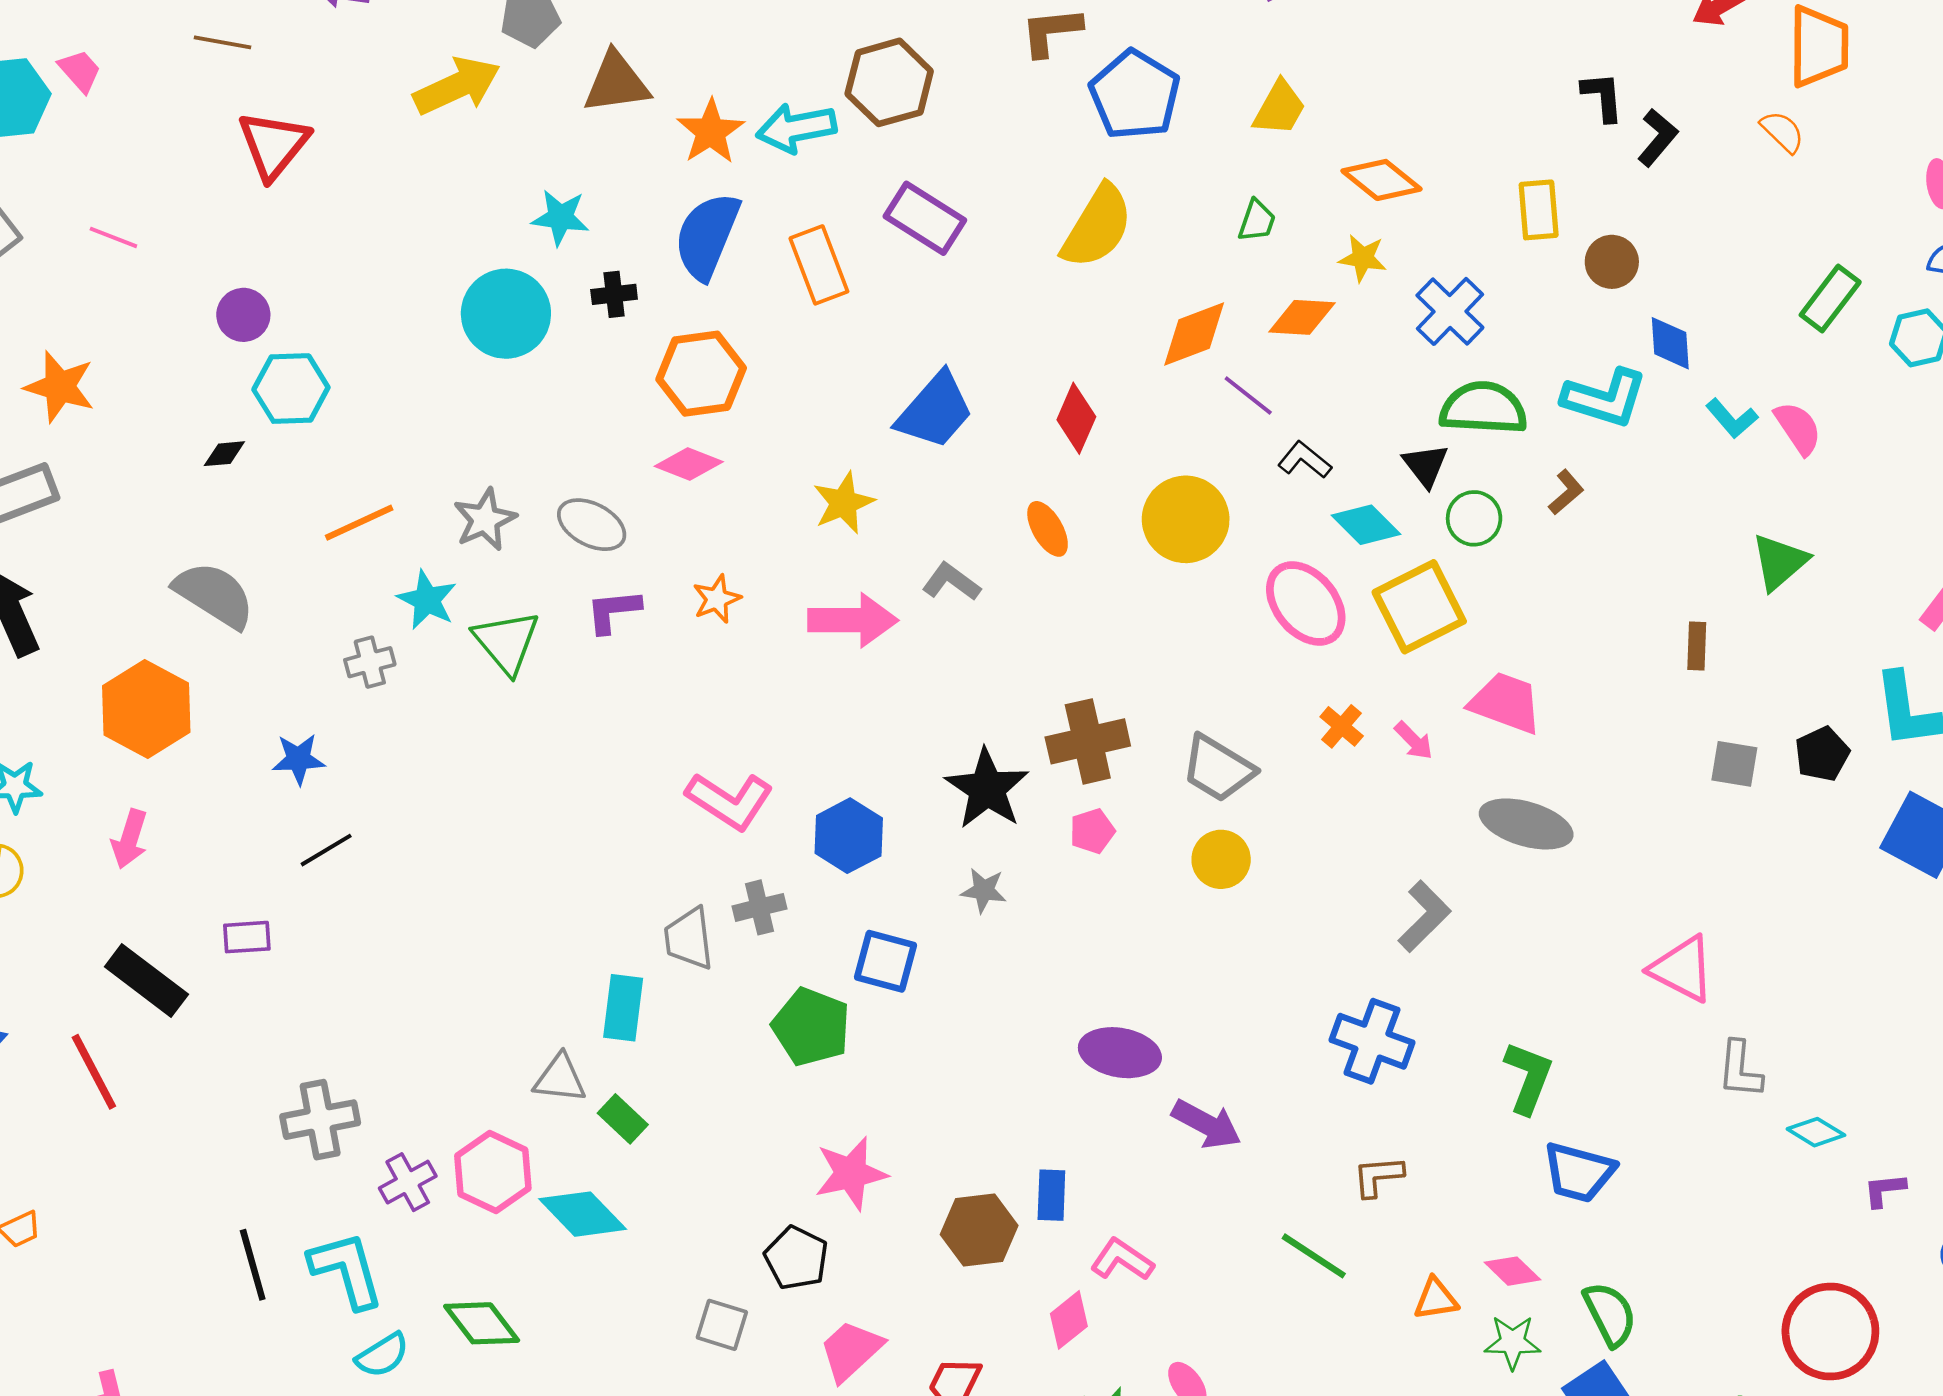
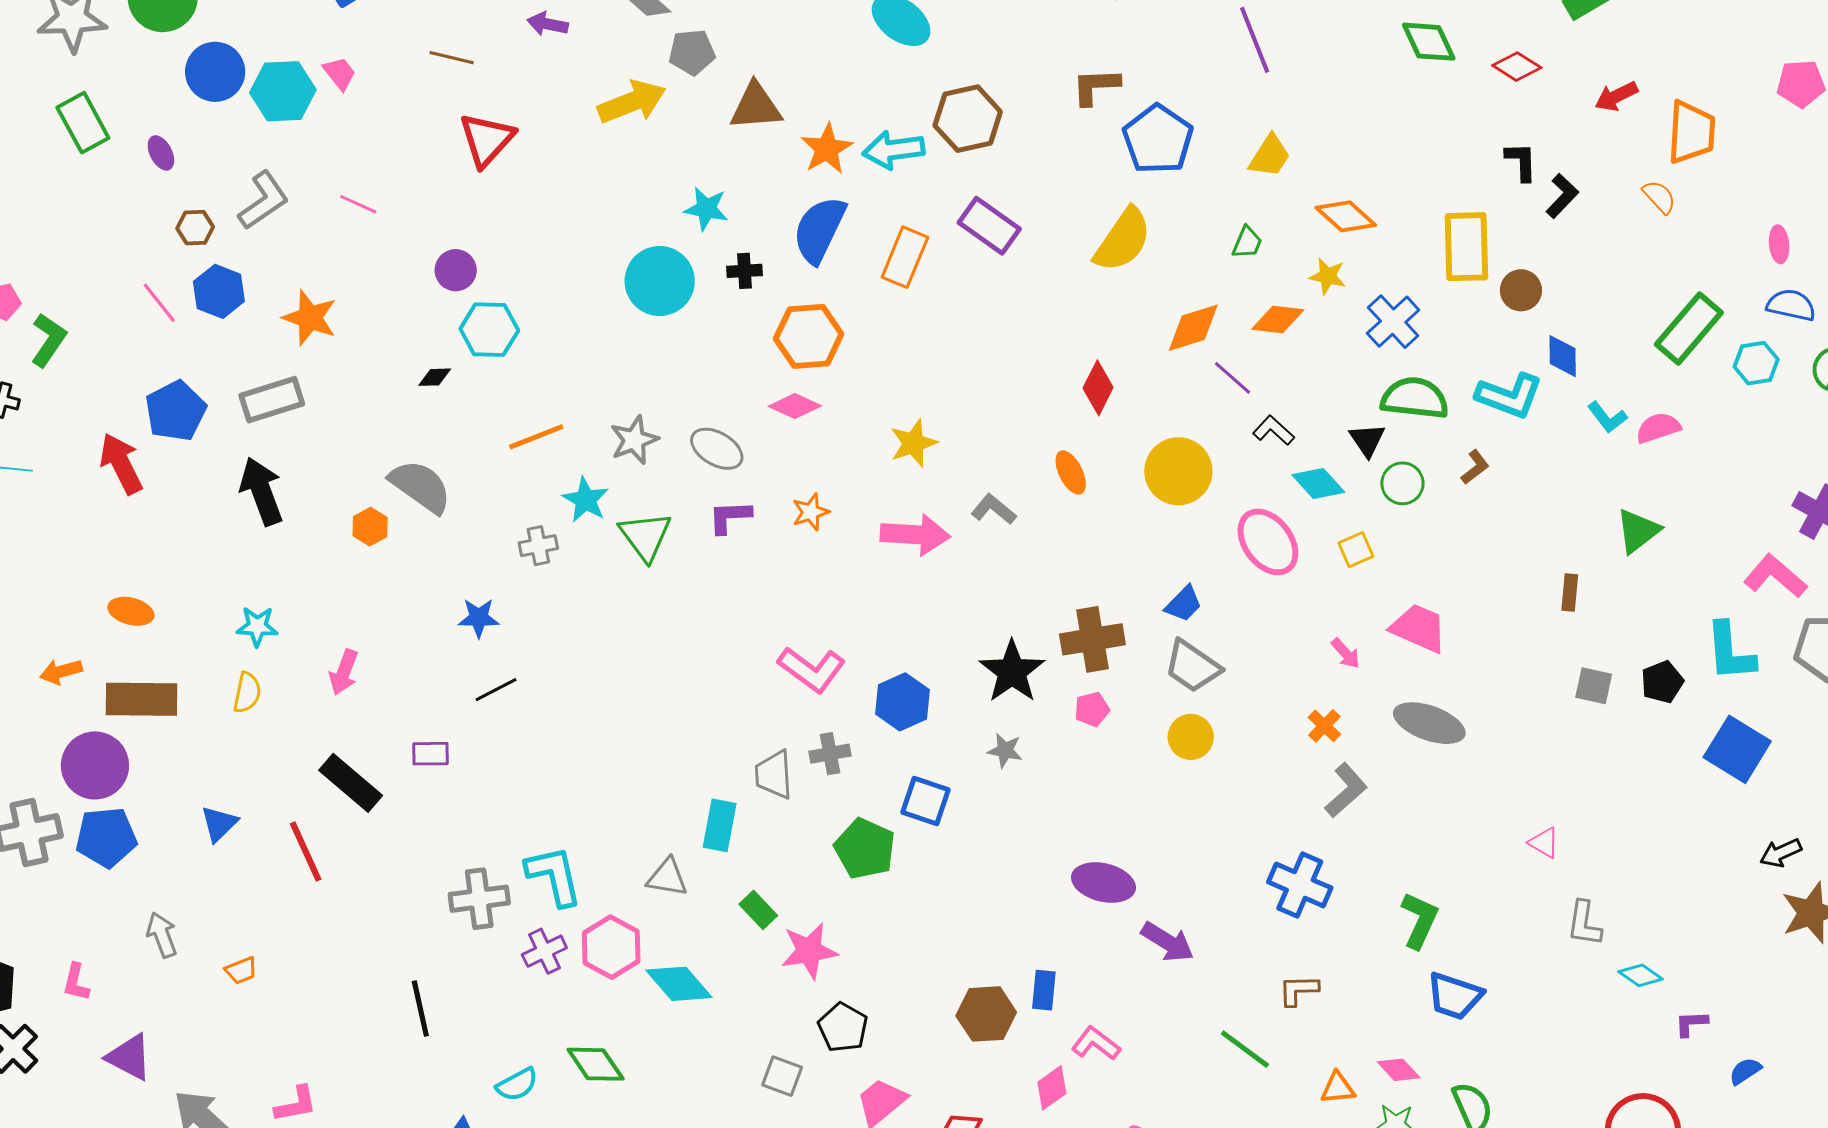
yellow rectangle: (1539, 210) -> (1466, 247), size x1.5
orange rectangle: (819, 265) -> (905, 257), turned 40
green rectangle: (1830, 298) -> (1689, 329), size x1.4
blue trapezoid: (935, 411) -> (1184, 604), moved, size x0.6
pink semicircle: (1798, 428) -> (1658, 428), turned -78
yellow square: (1419, 607) -> (1356, 550), size x0.5
orange hexagon: (146, 709) -> (370, 527), moved, size x0.5
orange cross: (1342, 726) -> (1324, 726), moved
pink triangle: (1682, 969) -> (1544, 843), size x0.6
green rectangle: (623, 1119) -> (758, 910), moved
pink star: (851, 1173) -> (809, 951), moved
cyan L-shape: (346, 1270) -> (554, 876), moved

